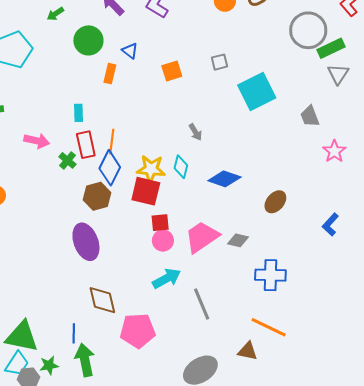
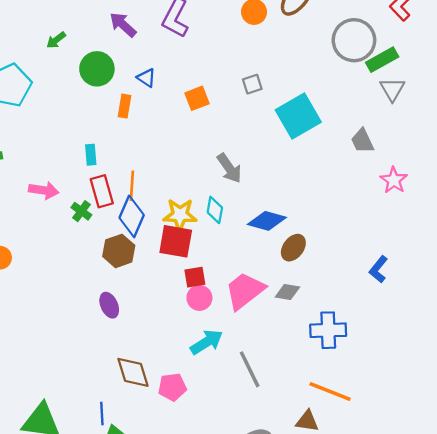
gray arrow: (195, 132) -> (229, 168), size x1.5
brown ellipse: (275, 202) -> (293, 248), moved
blue L-shape: (330, 225) -> (378, 269), moved
purple ellipse: (86, 242) -> (109, 305), size x0.6
pink pentagon: (138, 331) -> (172, 387), moved, size x0.7

